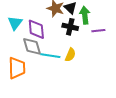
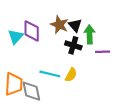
purple diamond: (36, 29) -> (32, 31), moved
gray diamond: (32, 46) -> (31, 91), moved

